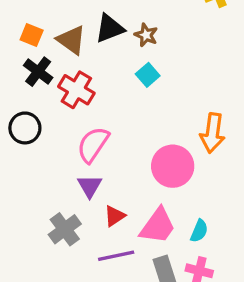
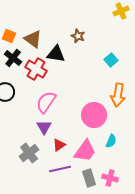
black triangle: (110, 28) -> (56, 54), moved, turned 30
cyan square: (148, 75) -> (111, 60), moved
cyan semicircle: (199, 231) -> (111, 141), moved

